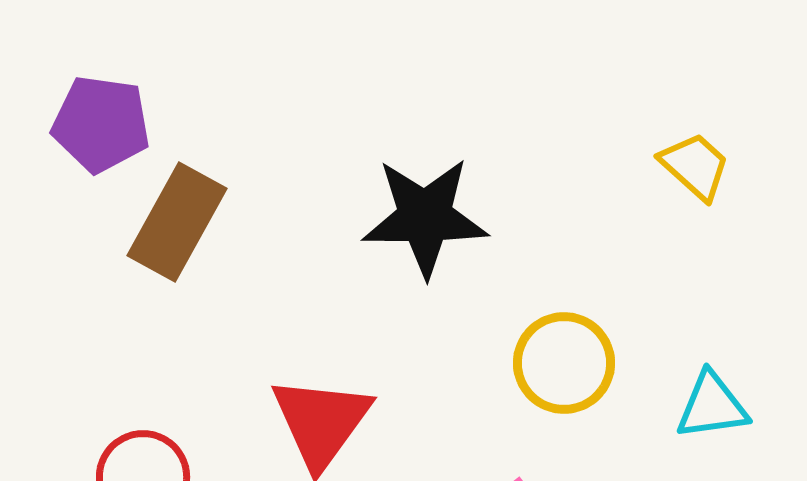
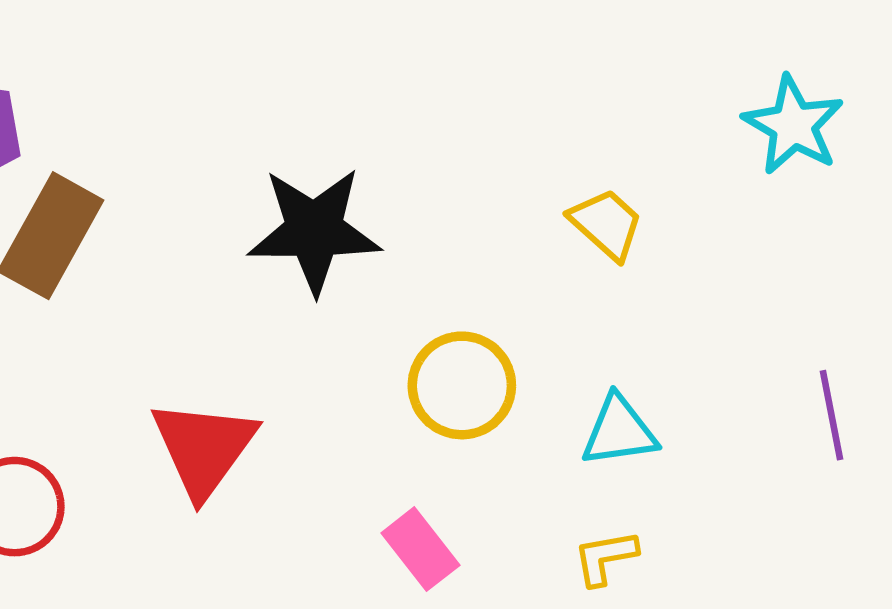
yellow trapezoid: (695, 166) -> (606, 224), moved

